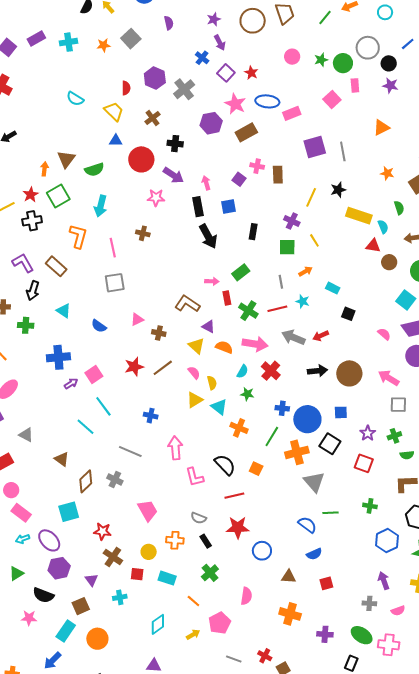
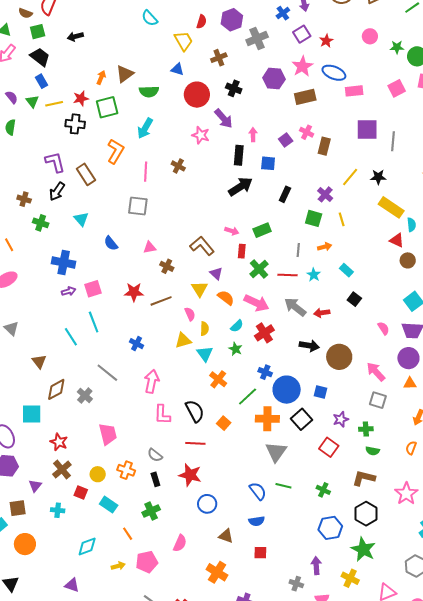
black arrow: (208, 236) -> (240, 187), turned -110

